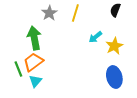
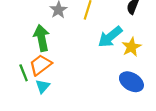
cyan arrow: (95, 37) -> (110, 37), size x1.6
blue ellipse: (114, 77) -> (131, 82), turned -45

